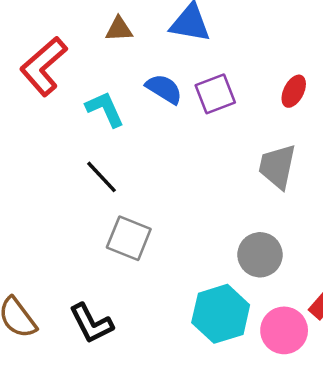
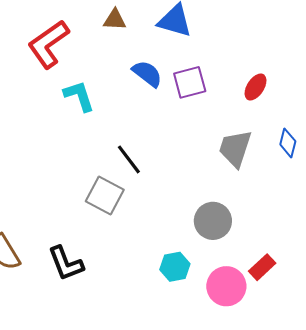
cyan L-shape: (105, 109) -> (79, 96), moved
black line: (102, 177) -> (129, 159), moved
cyan hexagon: (221, 314) -> (175, 267), size x0.6

